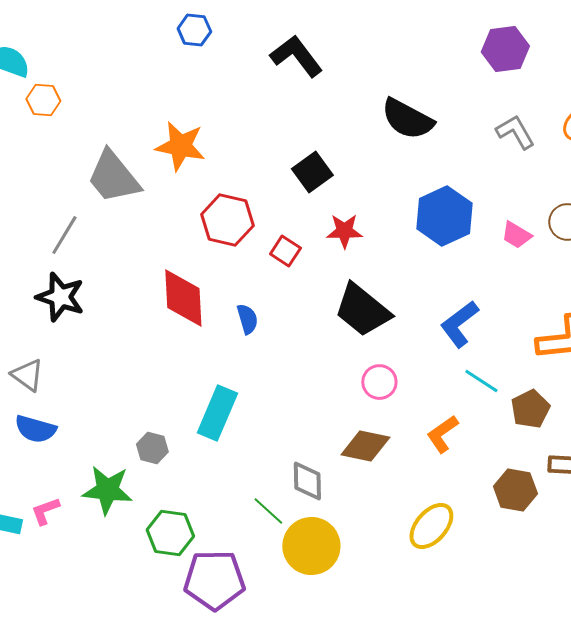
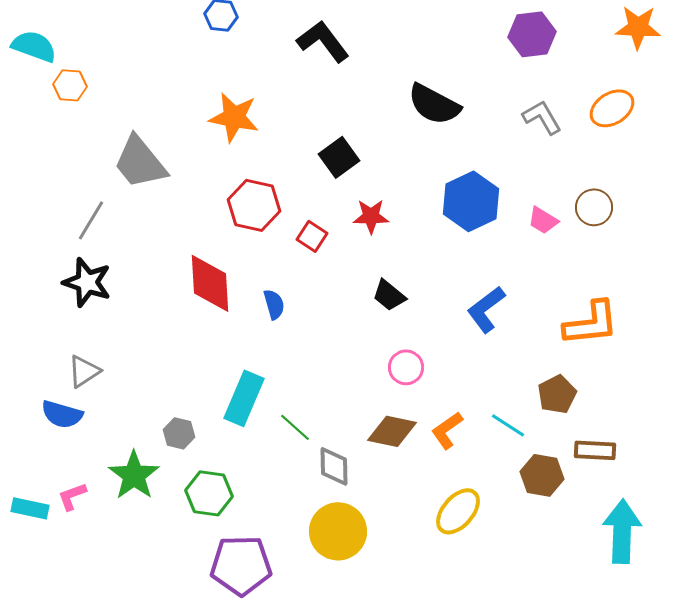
orange star: (180, 146) -> (234, 117), moved
black trapezoid: (362, 310) -> (389, 295), size x0.6
gray triangle: (27, 375) -> (84, 371), moved, turned 51
cyan line: (481, 381) -> (508, 425), moved
orange L-shape: (442, 434) -> (447, 430), moved
green star: (107, 490) -> (134, 475), turned 30
green line: (268, 511) -> (295, 427), moved
green hexagon: (170, 533) -> (209, 493), moved

